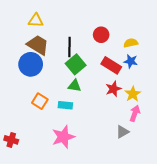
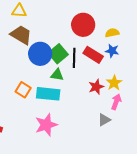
red circle: (101, 35) -> (83, 25), size x1.5
black line: (69, 47) -> (74, 58), moved
blue circle: (31, 64) -> (40, 54), moved
red star: (113, 89) -> (96, 87), moved
cyan rectangle: (65, 105) -> (48, 94), size x1.6

